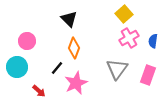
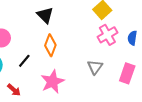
black line: (57, 68) -> (24, 61), moved
gray triangle: (117, 69) -> (95, 67), size x0.7

